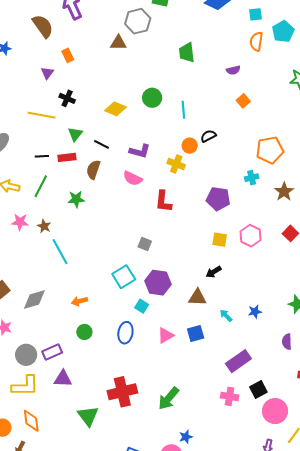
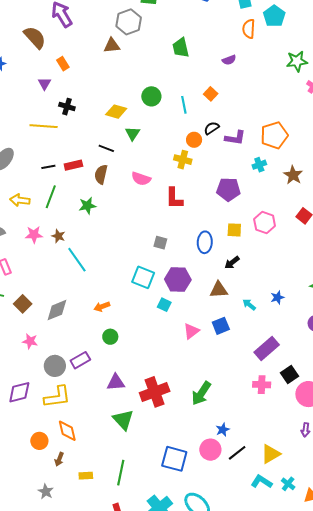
orange square: (243, 101) -> (211, 94), moved
green triangle: (75, 134) -> (133, 133), moved
purple L-shape: (140, 151) -> (235, 138), moved
cyan square: (124, 277) -> (143, 277), turned -30
blue ellipse: (125, 333) -> (205, 242), moved
purple triangle: (63, 379) -> (116, 382), moved

